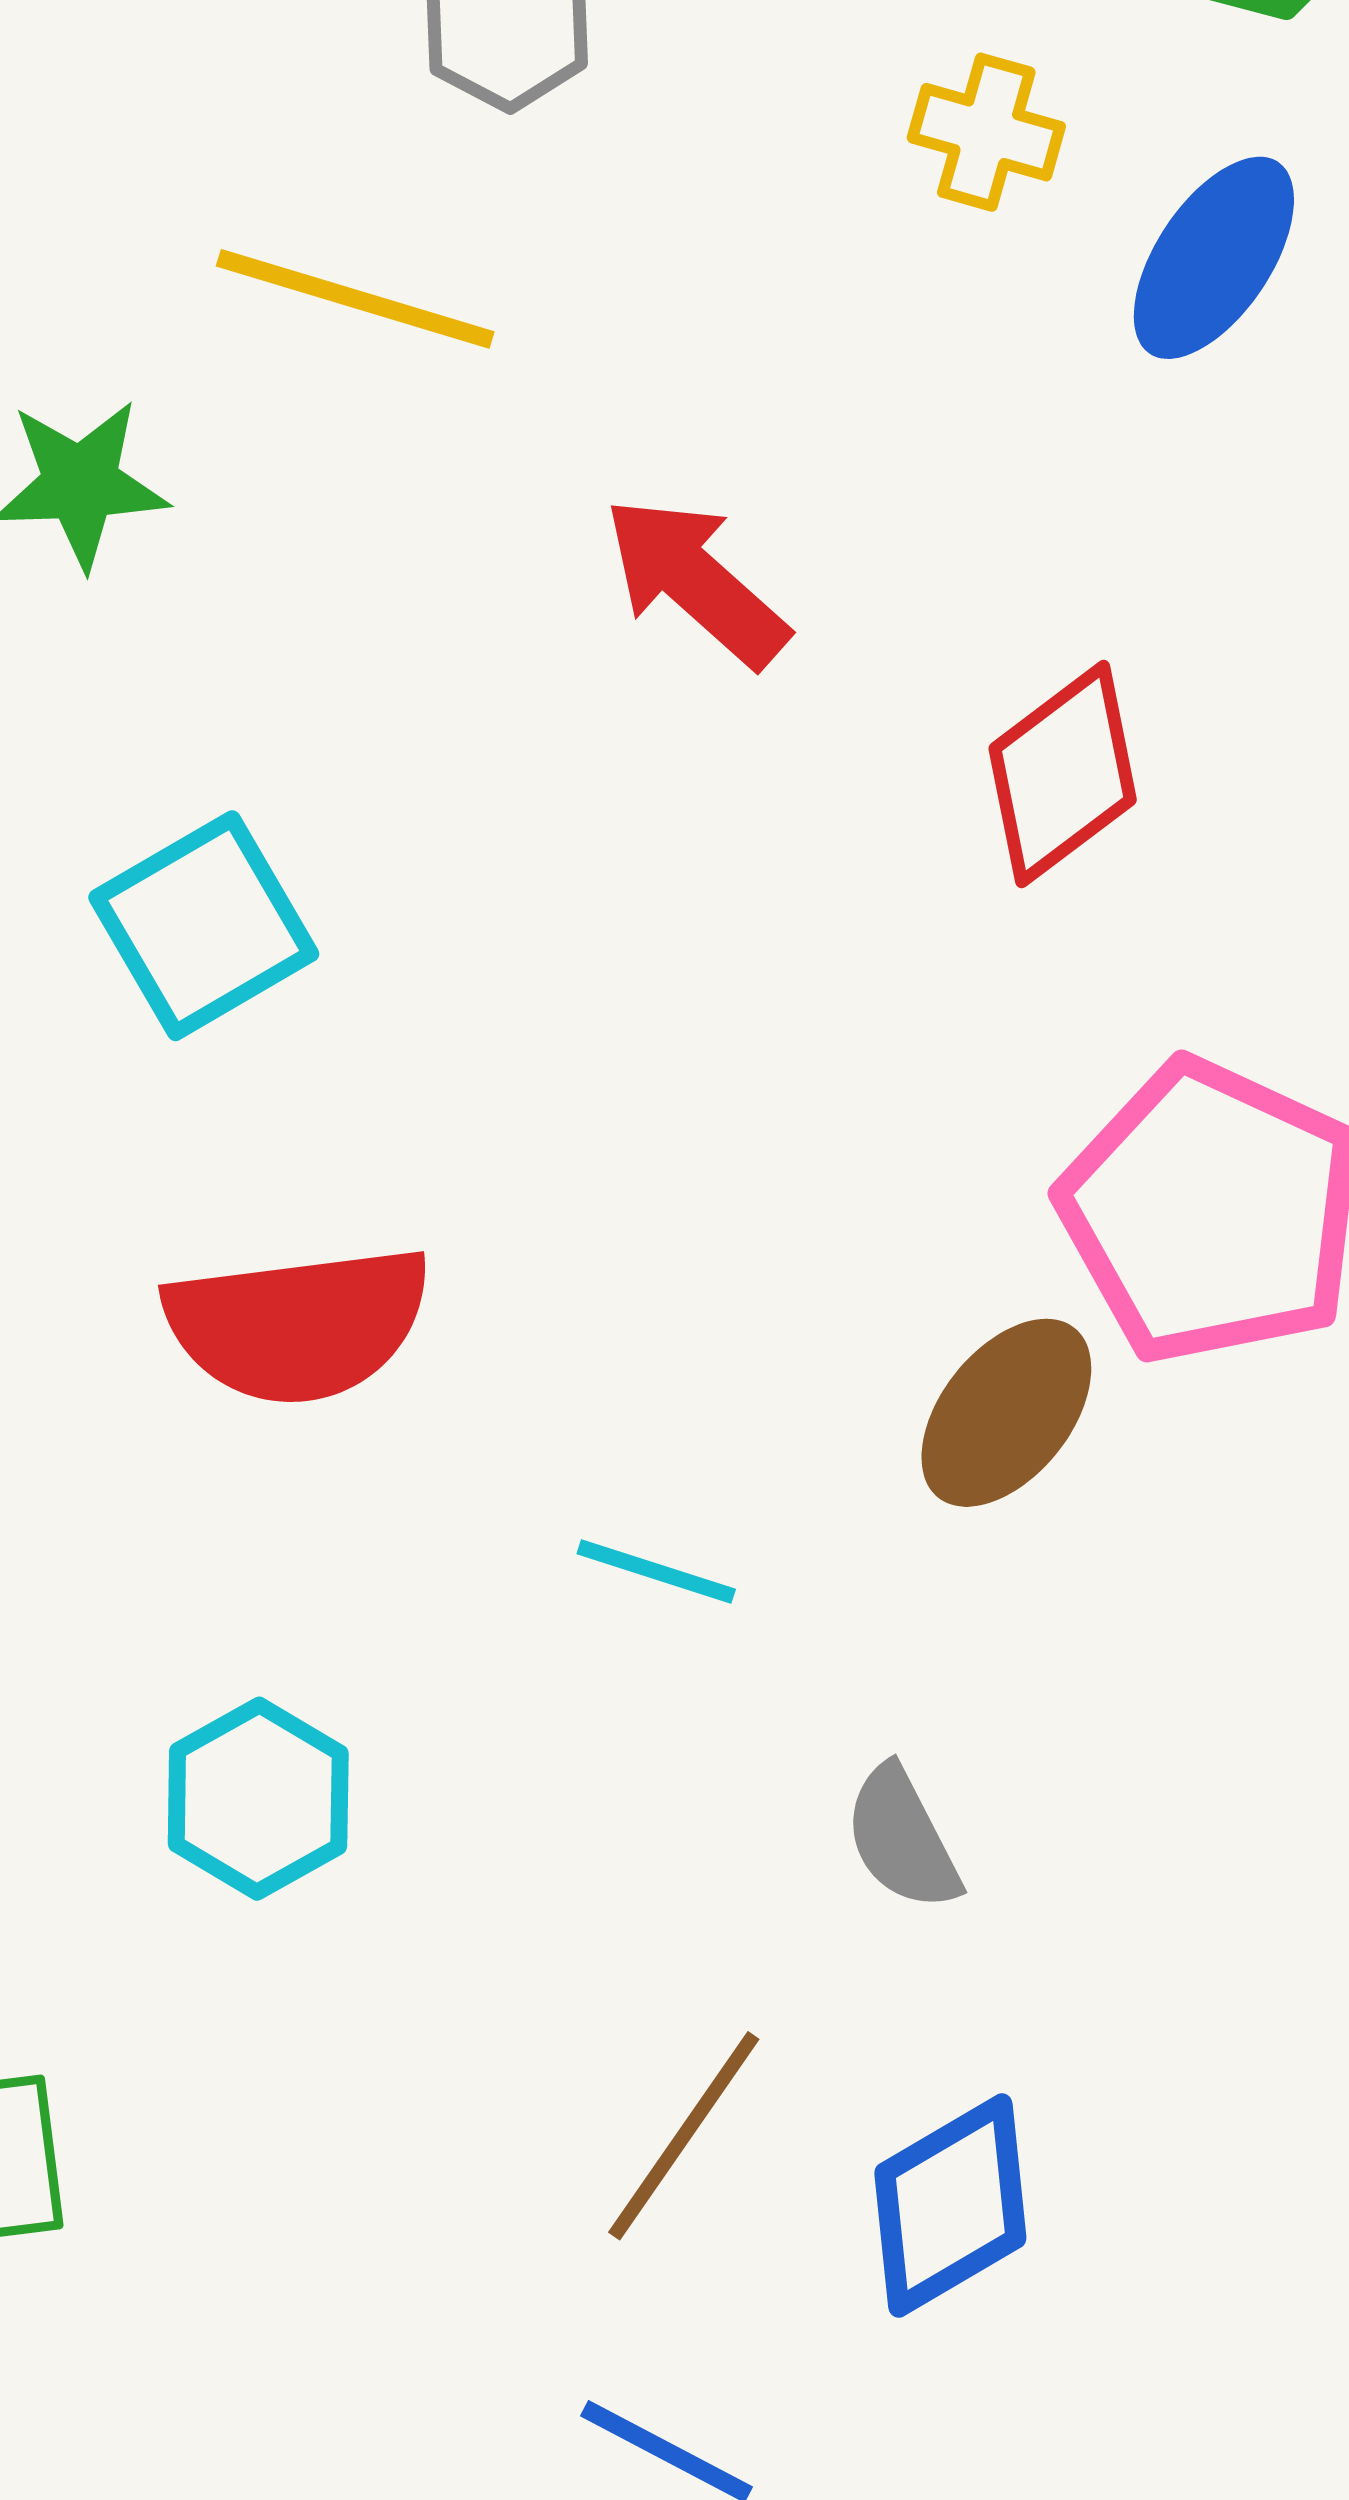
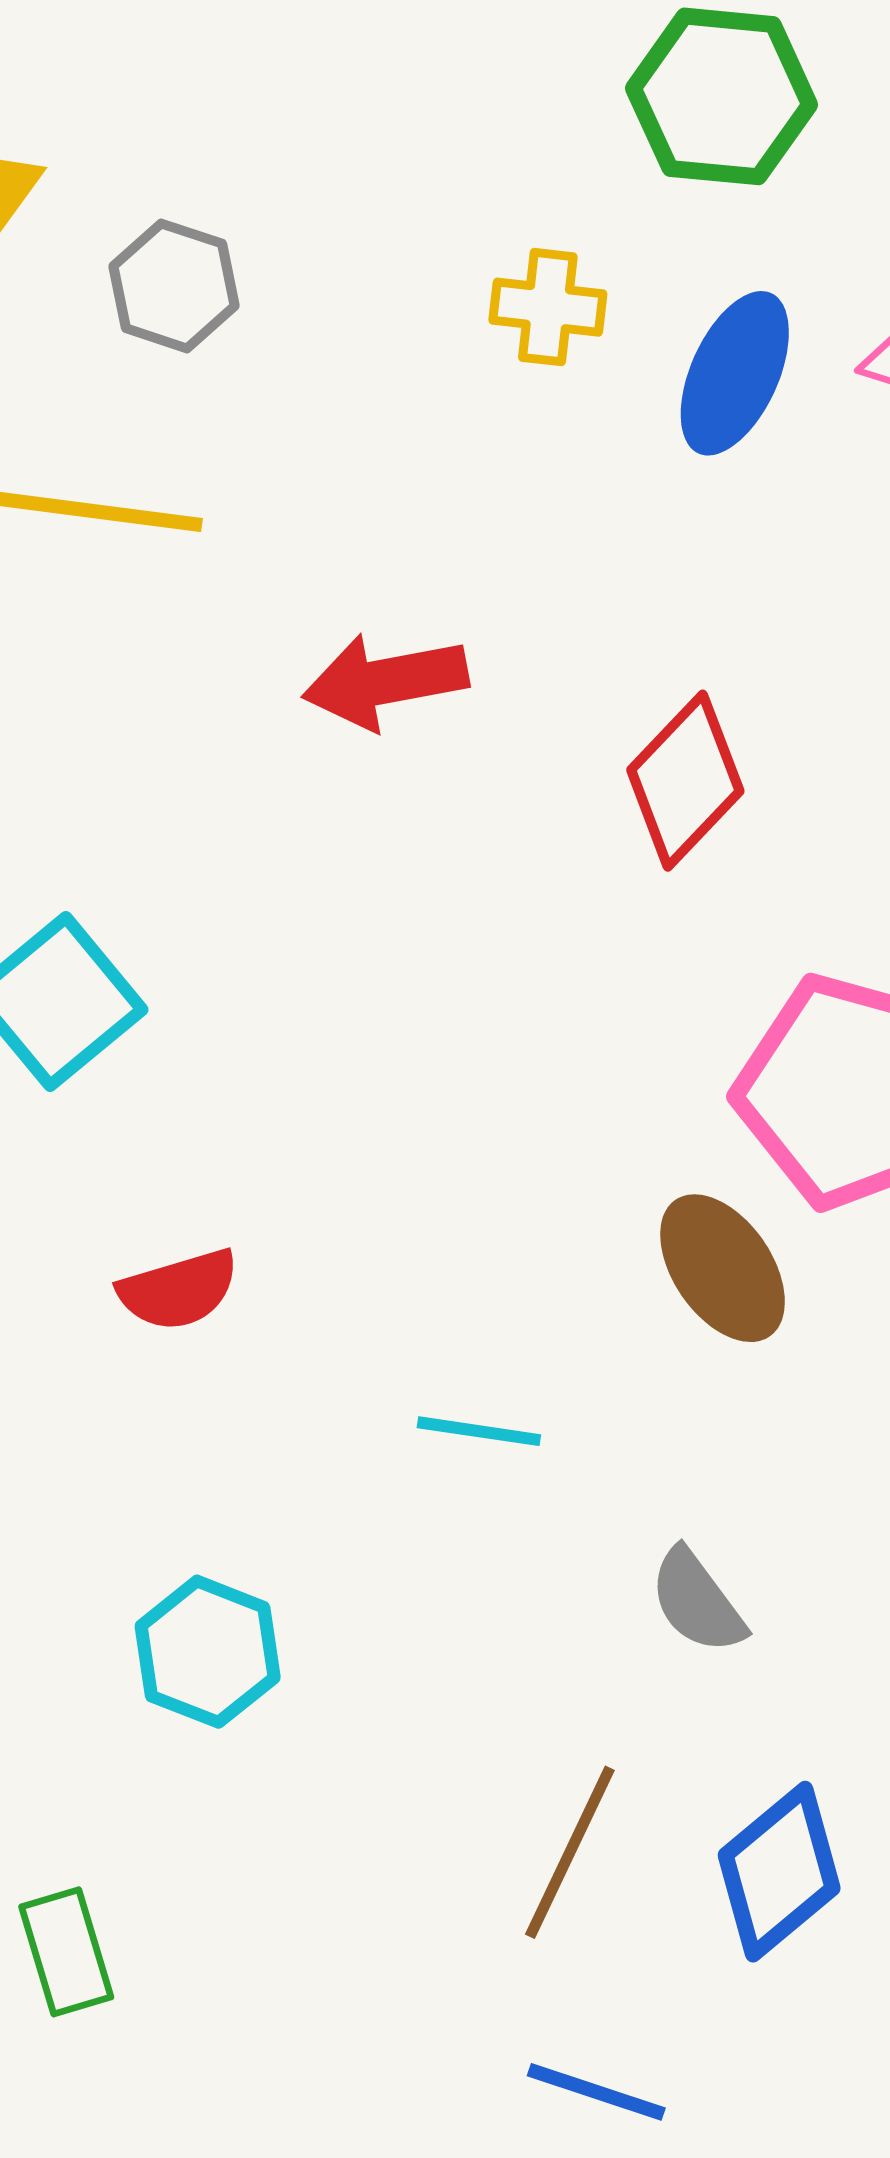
red arrow: (696, 581) -> (385, 681), turned -43
red semicircle: (298, 1324) -> (179, 1290), size x0.6
brown ellipse: (1006, 1413) -> (723, 1268), turned -64

